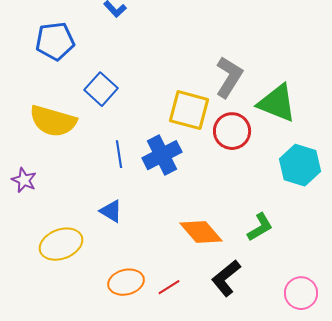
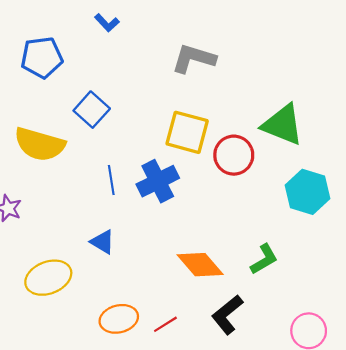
gray L-shape: (229, 77) -> (194, 59), moved, turned -105

